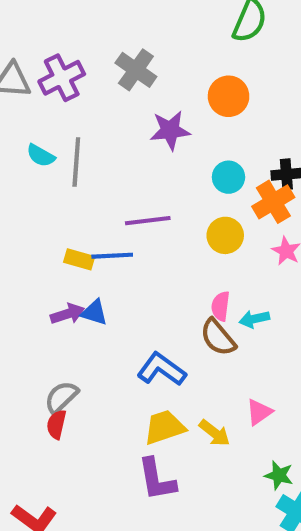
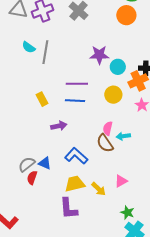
orange circle: (229, 96) -> (126, 15), moved
purple star: (170, 130) -> (99, 55), moved
blue line: (112, 256) -> (75, 101), moved
yellow rectangle: (79, 259) -> (42, 99), turned 40
blue triangle: (94, 313) -> (45, 163), moved
purple arrow: (67, 314) -> (59, 126), moved
red semicircle: (56, 424) -> (32, 178), moved

